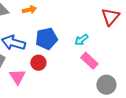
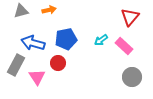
pink rectangle: (89, 61) -> (124, 46), moved
gray circle: (106, 85) -> (132, 77), moved

